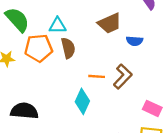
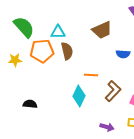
blue semicircle: (135, 41) -> (123, 54), moved
brown L-shape: (123, 76) -> (113, 91), moved
black semicircle: (24, 111) -> (30, 104), size x0.6

